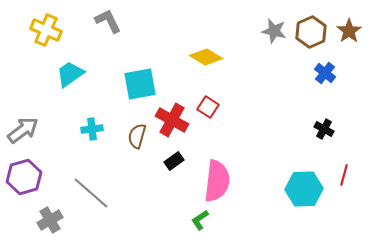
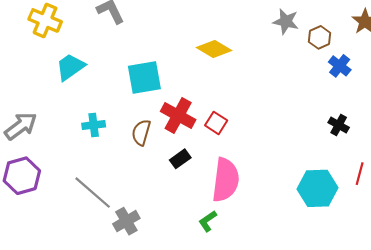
brown hexagon: (311, 32) -> (320, 37), moved, size x0.7
red square: (208, 107) -> (216, 123), moved
gray cross: (50, 220) -> (126, 221), moved

